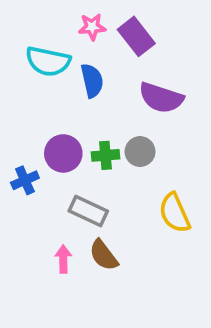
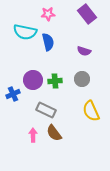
purple rectangle: (136, 36) -> (87, 14), moved
purple semicircle: (161, 98) -> (84, 51), size x0.6
gray circle: (140, 152) -> (82, 79), moved

